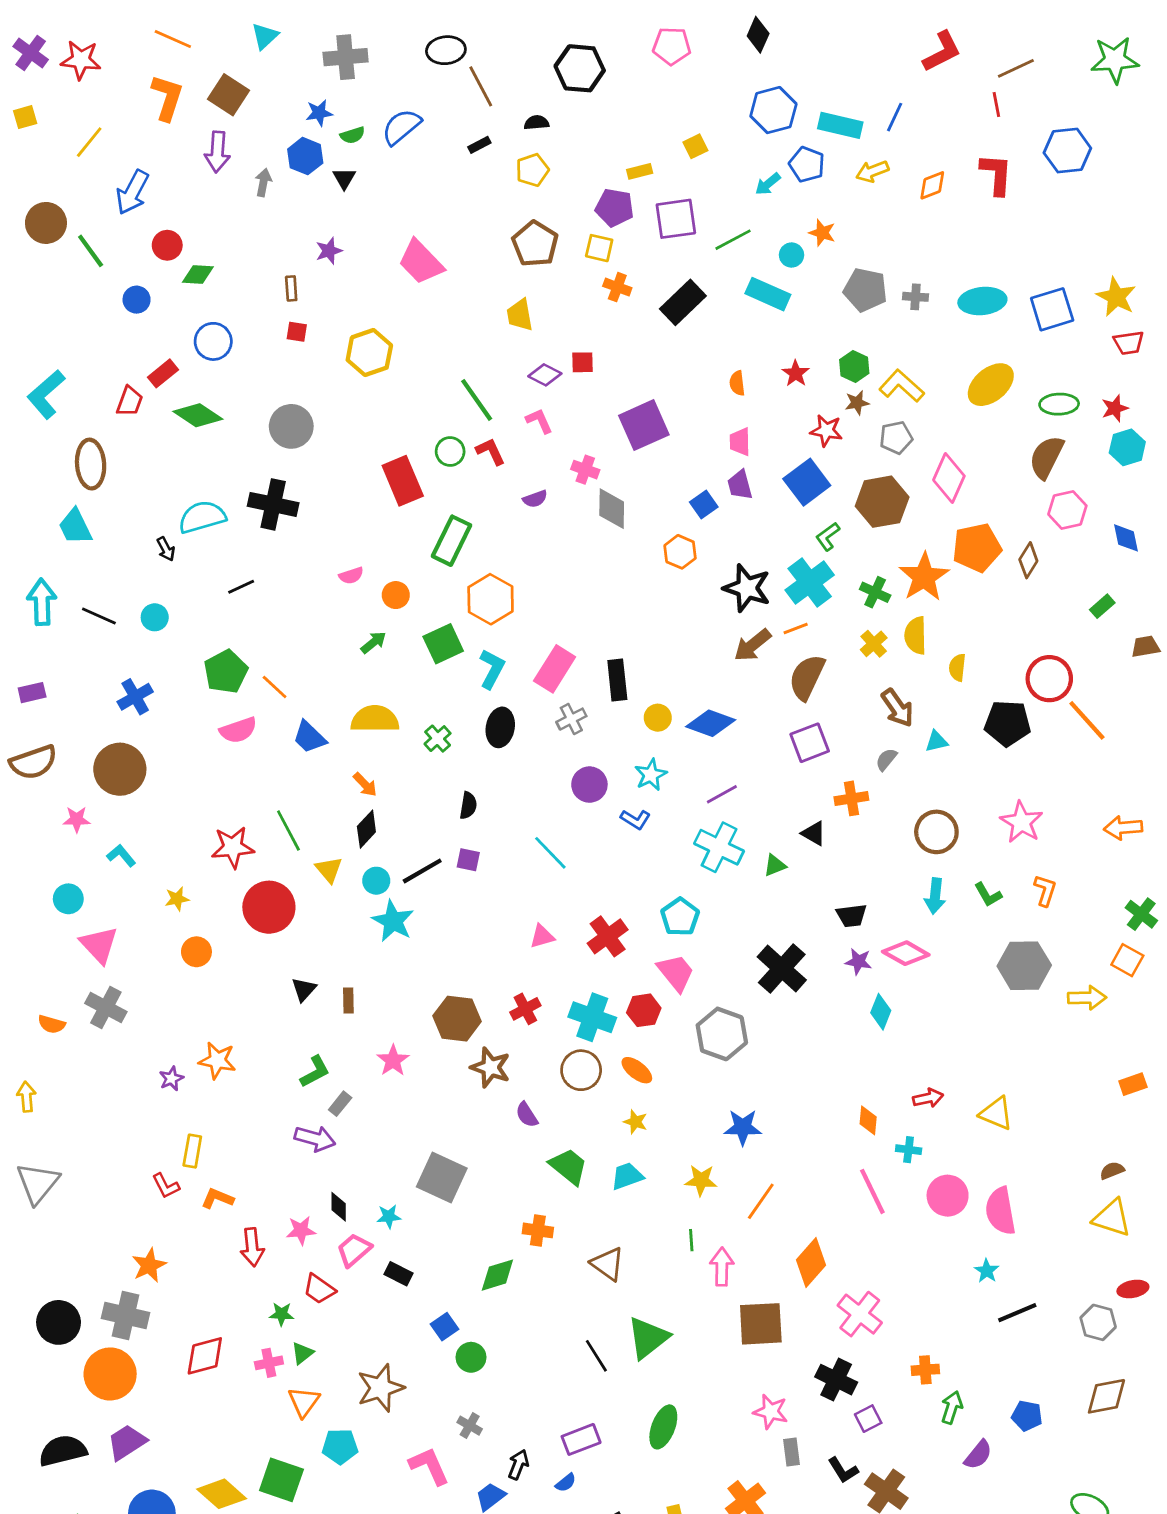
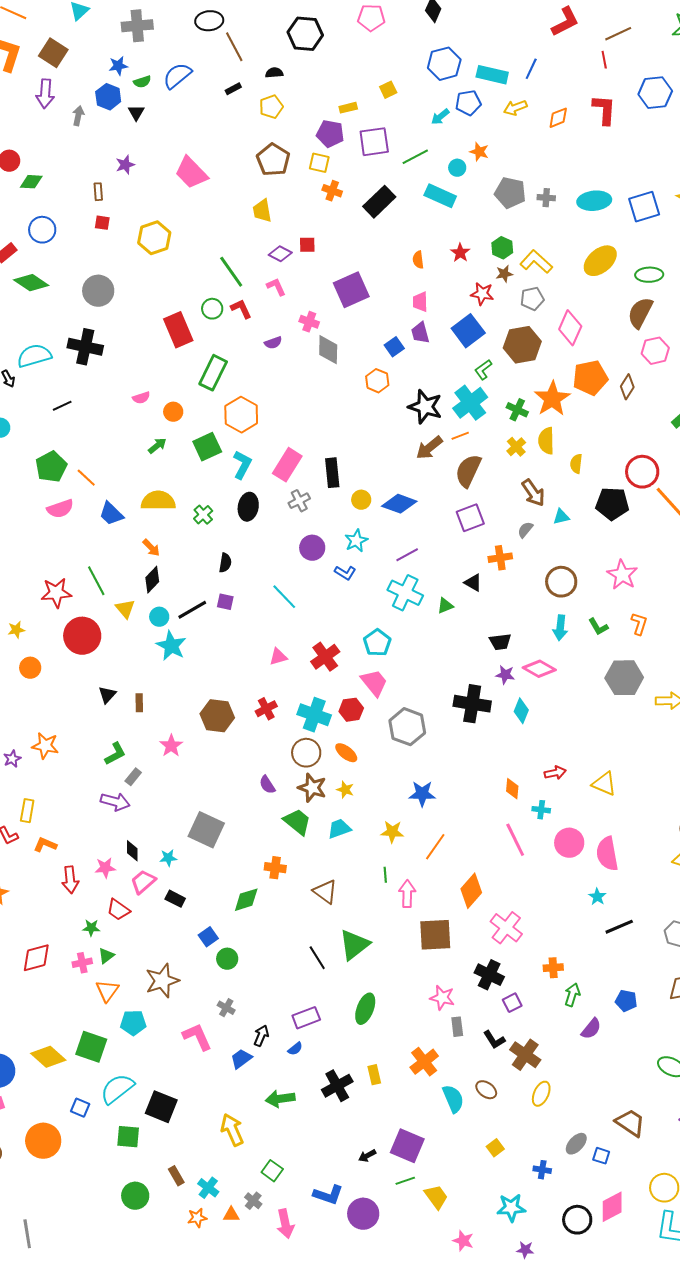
blue pentagon: (807, 164) -> (468, 103), turned -30
black cross: (782, 968) -> (472, 704), moved, turned -33
brown star: (491, 1067) -> (312, 788), moved

